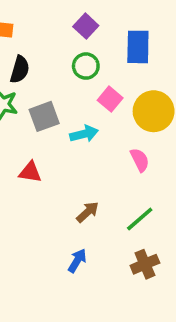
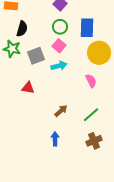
blue rectangle: (138, 47) -> (87, 28), moved
pink square: (110, 99) -> (59, 46), moved
blue arrow: (77, 261) -> (55, 139), turned -32

